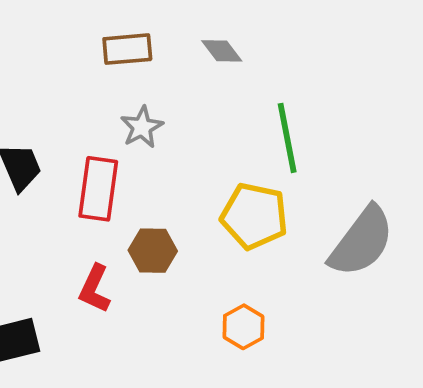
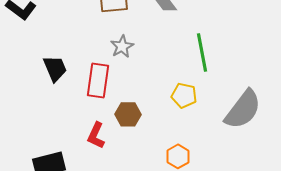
yellow pentagon: (254, 216) -> (184, 95), size x0.7

